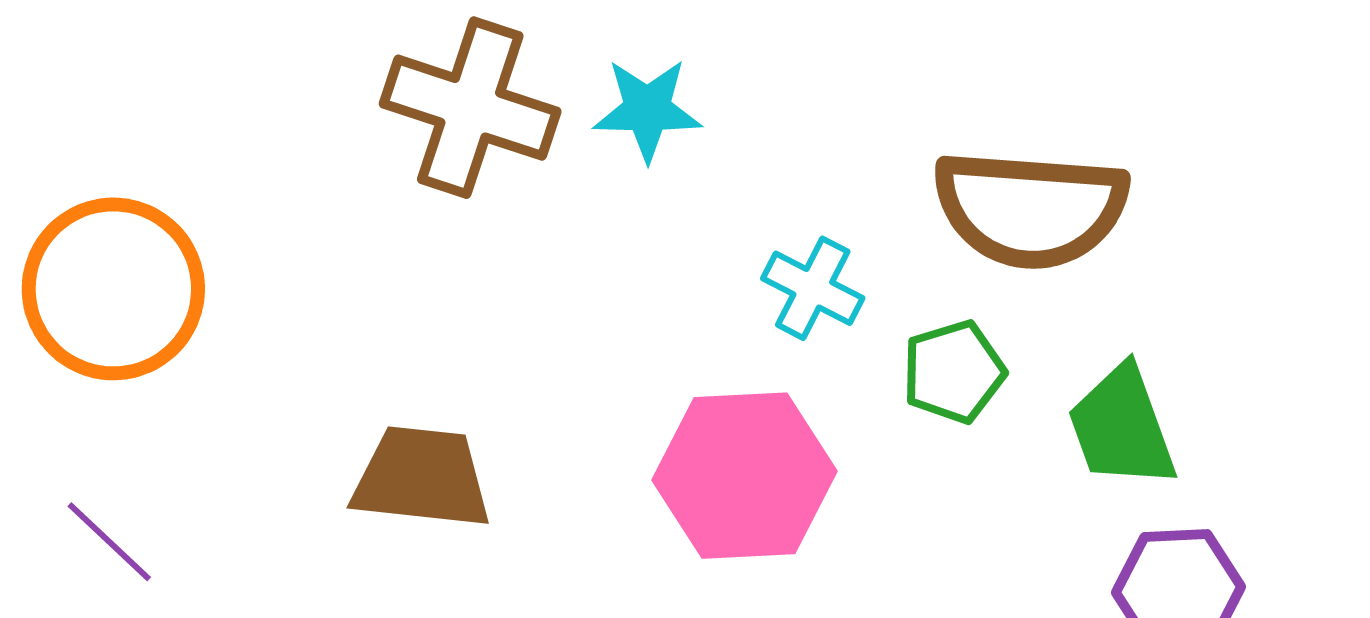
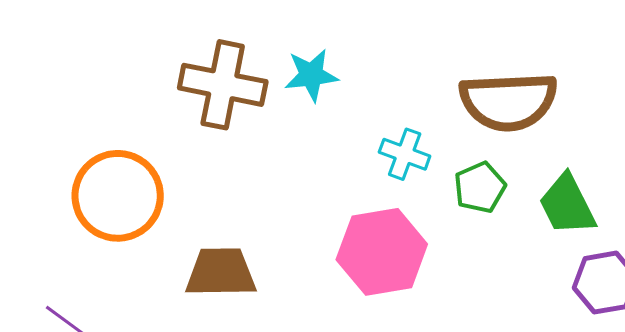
orange circle: (113, 289) -> (118, 196), moved

